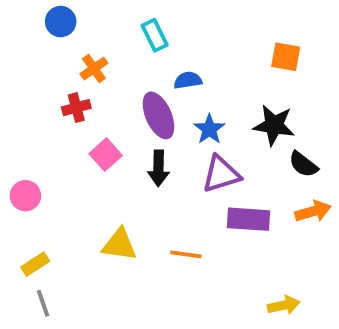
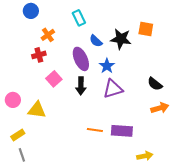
blue semicircle: (188, 80) -> (96, 41), turned -128
black star: (274, 125) -> (121, 39), moved
purple rectangle: (248, 219) -> (122, 131), moved
yellow triangle: (119, 245) -> (37, 110), moved

